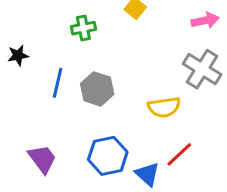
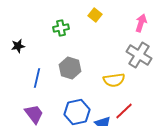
pink arrow: (205, 20) -> (141, 23), turned -60
blue line: (58, 83) -> (37, 78), moved

